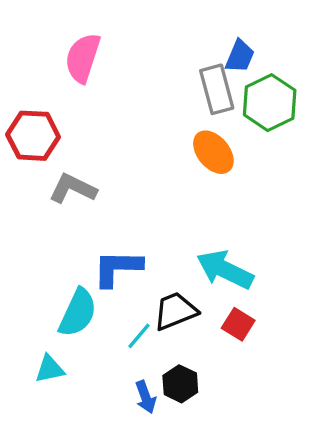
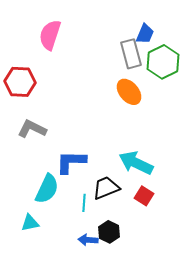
gray L-shape: (73, 189) -> (32, 129), moved
cyan line: (139, 336) -> (84, 203), turned -36
blue arrow: (146, 397) -> (88, 240), turned 114

